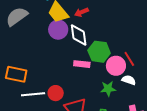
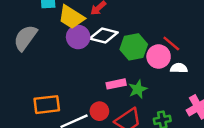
white diamond: (79, 35) -> (104, 36), turned -50
pink rectangle: (82, 64) -> (116, 84), moved
green star: (108, 89) -> (138, 89), moved

